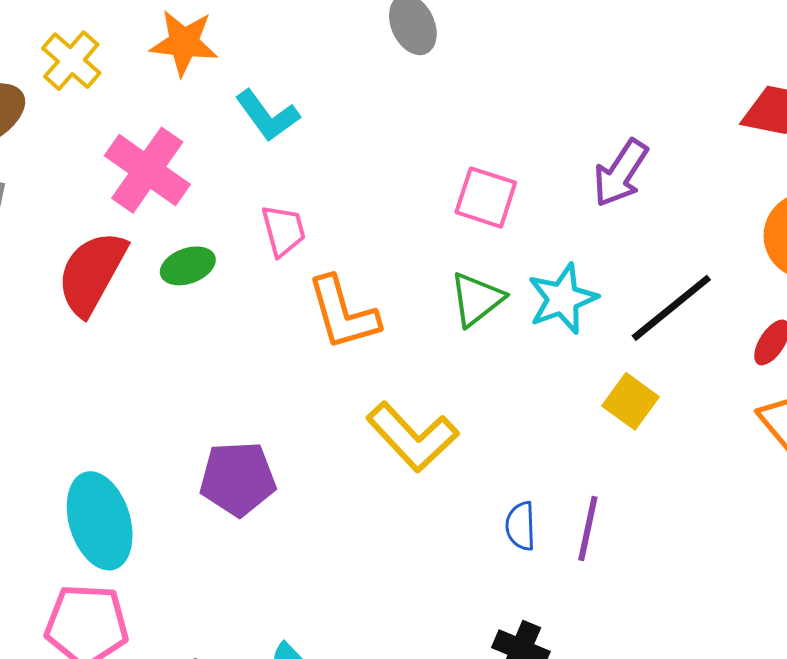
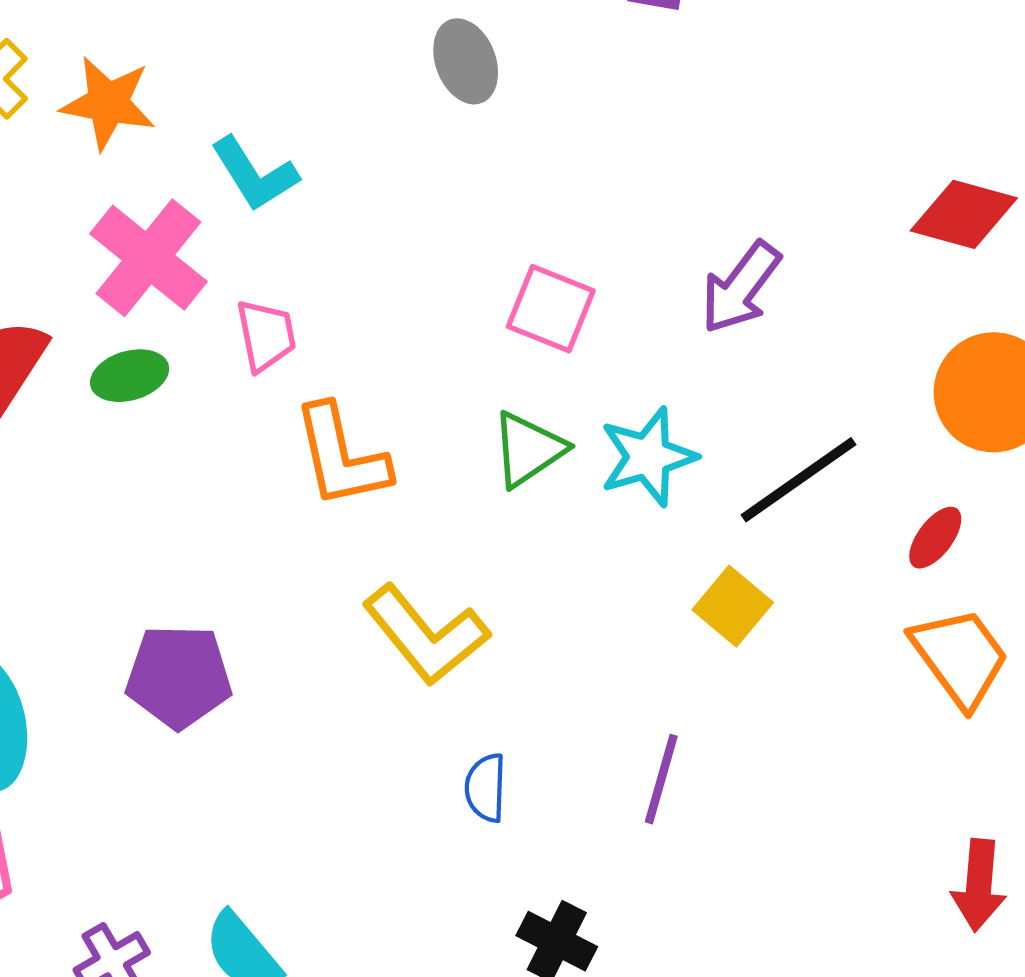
orange star: (184, 43) -> (108, 103), moved
pink cross: (147, 170) -> (148, 258), moved
blue semicircle: (521, 526) -> (486, 788), moved

